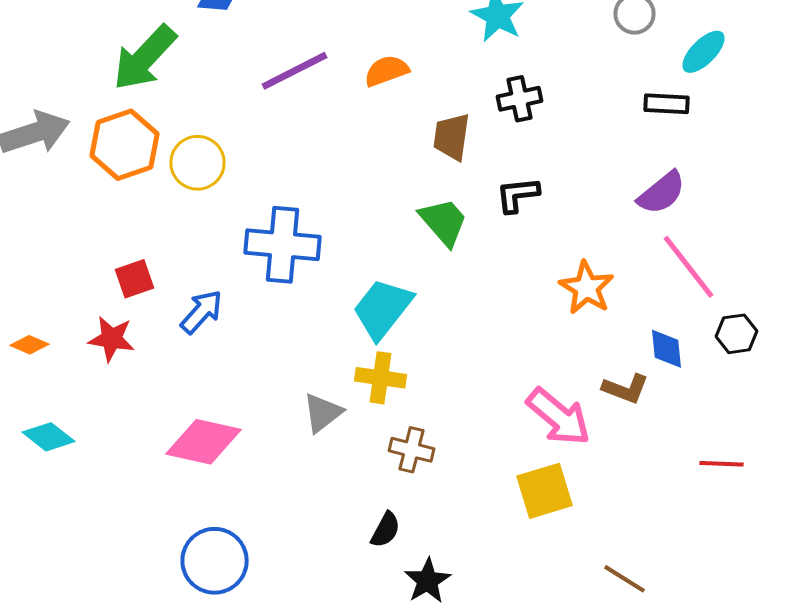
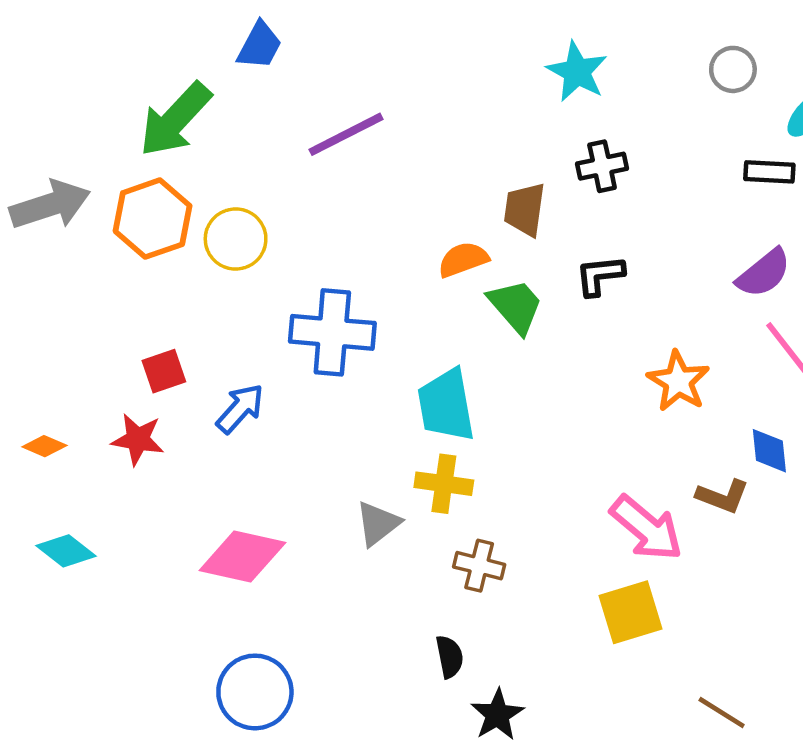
orange semicircle: (386, 71) -> (463, 259), moved
cyan trapezoid: (382, 309) -> (446, 405), turned -48
black semicircle: (386, 530) -> (450, 657), turned -39

